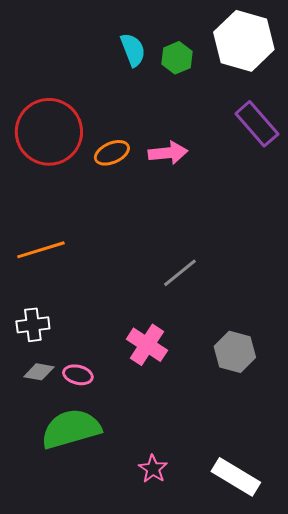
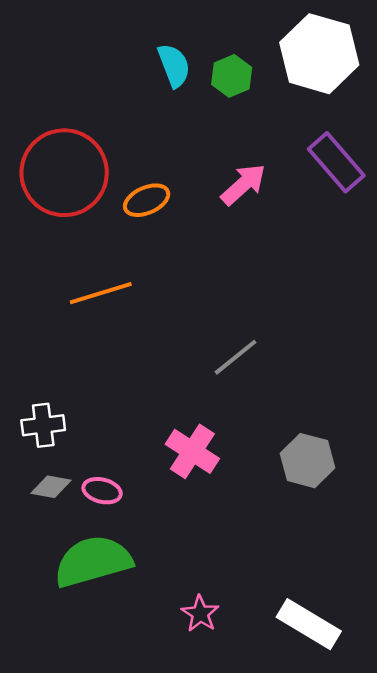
pink arrow: (168, 153) -> (243, 184), moved, turned -36
orange line: (41, 250) -> (101, 293), moved

